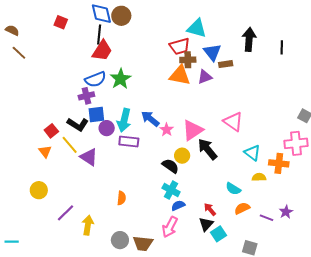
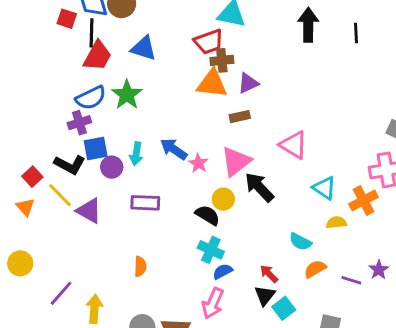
red square: (61, 22) -> (67, 19), moved
blue triangle: (212, 52) -> (144, 48), moved, turned -30
brown rectangle: (226, 64) -> (240, 117), moved
cyan arrow: (124, 120) -> (136, 154), size x0.7
purple rectangle: (129, 141) -> (145, 203), moved
orange cross: (279, 163) -> (364, 201), turned -30

